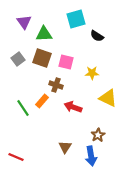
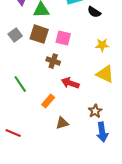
yellow star: (92, 73) -> (102, 45), moved
orange rectangle: (42, 101) -> (48, 101), moved
brown triangle: (65, 147) -> (62, 123), turned 40
blue arrow: (91, 156) -> (102, 132), moved

